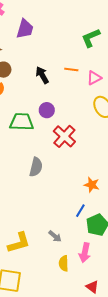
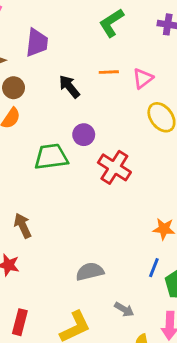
purple trapezoid: (25, 29) -> (37, 43), moved
green L-shape: (91, 38) -> (111, 23), moved
gray semicircle: (36, 167) -> (90, 272), moved, turned -108

